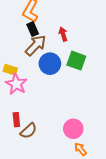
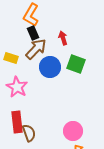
yellow rectangle: (10, 70) -> (11, 58), moved
red rectangle: (16, 120) -> (17, 122), size x1.5
brown semicircle: (29, 131) -> (29, 133), turned -66

